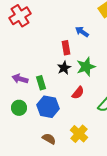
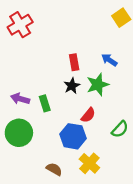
blue arrow: (82, 32) -> (109, 60), moved
blue hexagon: (48, 107) -> (73, 136), moved
green circle: (19, 108) -> (19, 133), size x1.5

